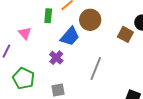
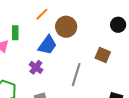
green rectangle: (48, 16) -> (15, 33), moved
brown square: (125, 34) -> (103, 55), moved

